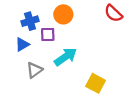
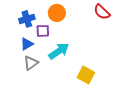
blue triangle: (22, 44) -> (27, 44), moved

